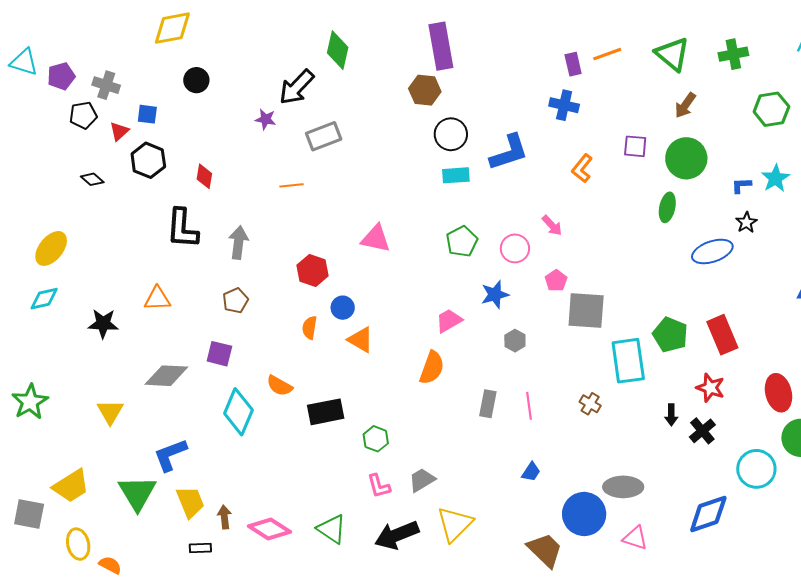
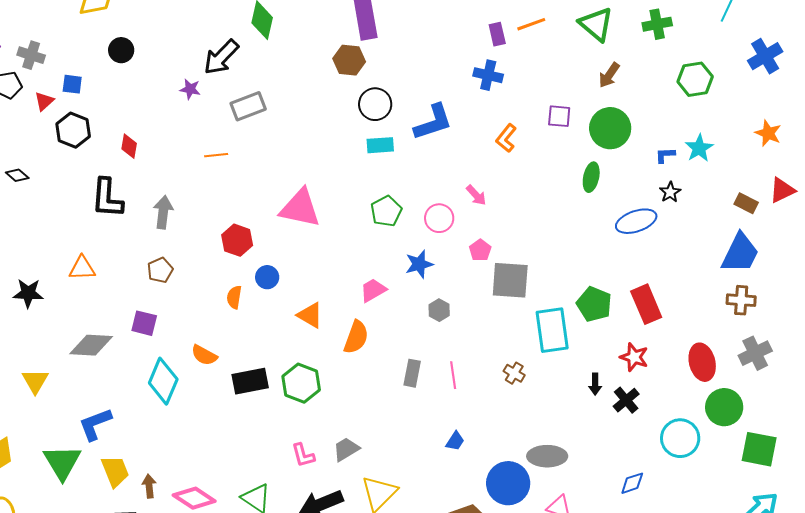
black diamond: (92, 179) -> (17, 175), moved
pink triangle: (376, 238) -> (300, 208), size x1.4
orange triangle: (361, 340) -> (310, 315), moved
green hexagon: (376, 439) -> (301, 383), moved, size x1.5
blue diamond: (708, 514) -> (632, 483), size x0.6

